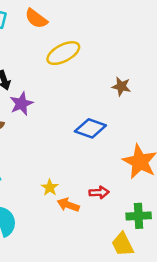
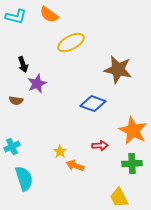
brown star: (121, 86) -> (118, 70), size x1.8
red arrow: (99, 192) -> (100, 146), moved
green cross: (139, 216) -> (132, 164), moved

